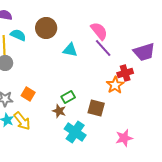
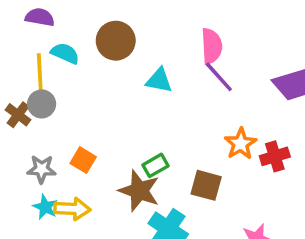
pink semicircle: (99, 31) -> (212, 46), turned 36
red cross: (125, 73) -> (275, 156), moved
brown star: (59, 111) -> (139, 191), size x1.6
yellow arrow: (22, 121) -> (72, 209), turned -48

